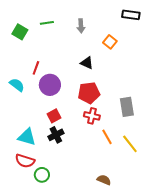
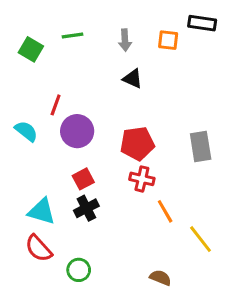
orange square: (110, 42) -> (168, 40), moved, turned -32
black triangle: (87, 63) -> (133, 79), moved
gray rectangle: (127, 107) -> (201, 147), moved
yellow line: (130, 144) -> (201, 239), moved
red semicircle: (25, 161) -> (39, 248), turned 30
green circle: (42, 175) -> (79, 270), moved

